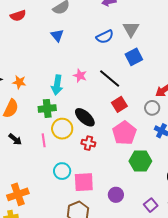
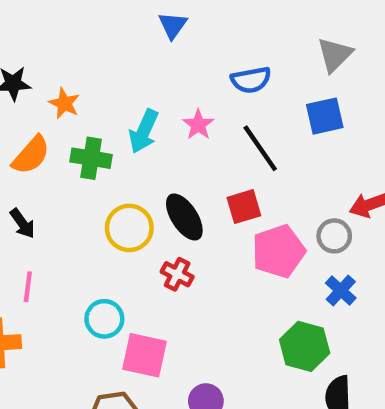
blue semicircle: (105, 37) -> (251, 80), moved
red square: (119, 104) -> (244, 207), moved
green cross: (47, 108) -> (91, 158), moved
pink pentagon: (124, 133) -> (279, 251), moved
pink line: (44, 140) -> (28, 287), moved
green hexagon: (140, 161) -> (305, 346), moved

